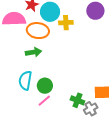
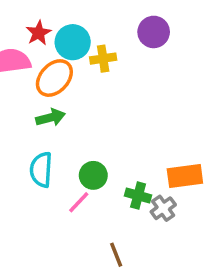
orange ellipse: (38, 31) -> (54, 78), turned -50
green circle: (45, 86) -> (93, 175), moved

